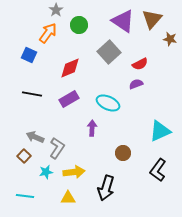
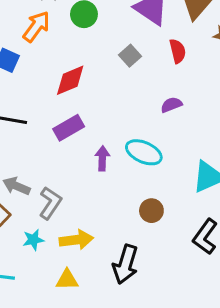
gray square: (109, 52) -> (130, 56), size x0.6
red semicircle: (140, 64) -> (178, 51), moved, turned -77
cyan ellipse: (108, 103) -> (144, 152), moved
purple arrow: (92, 128) -> (102, 158), moved

